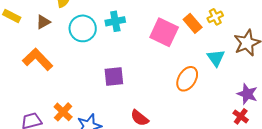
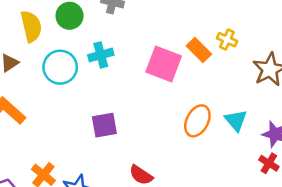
yellow cross: (215, 17) -> (227, 40), turned -35
cyan triangle: (216, 58) -> (236, 120), moved

